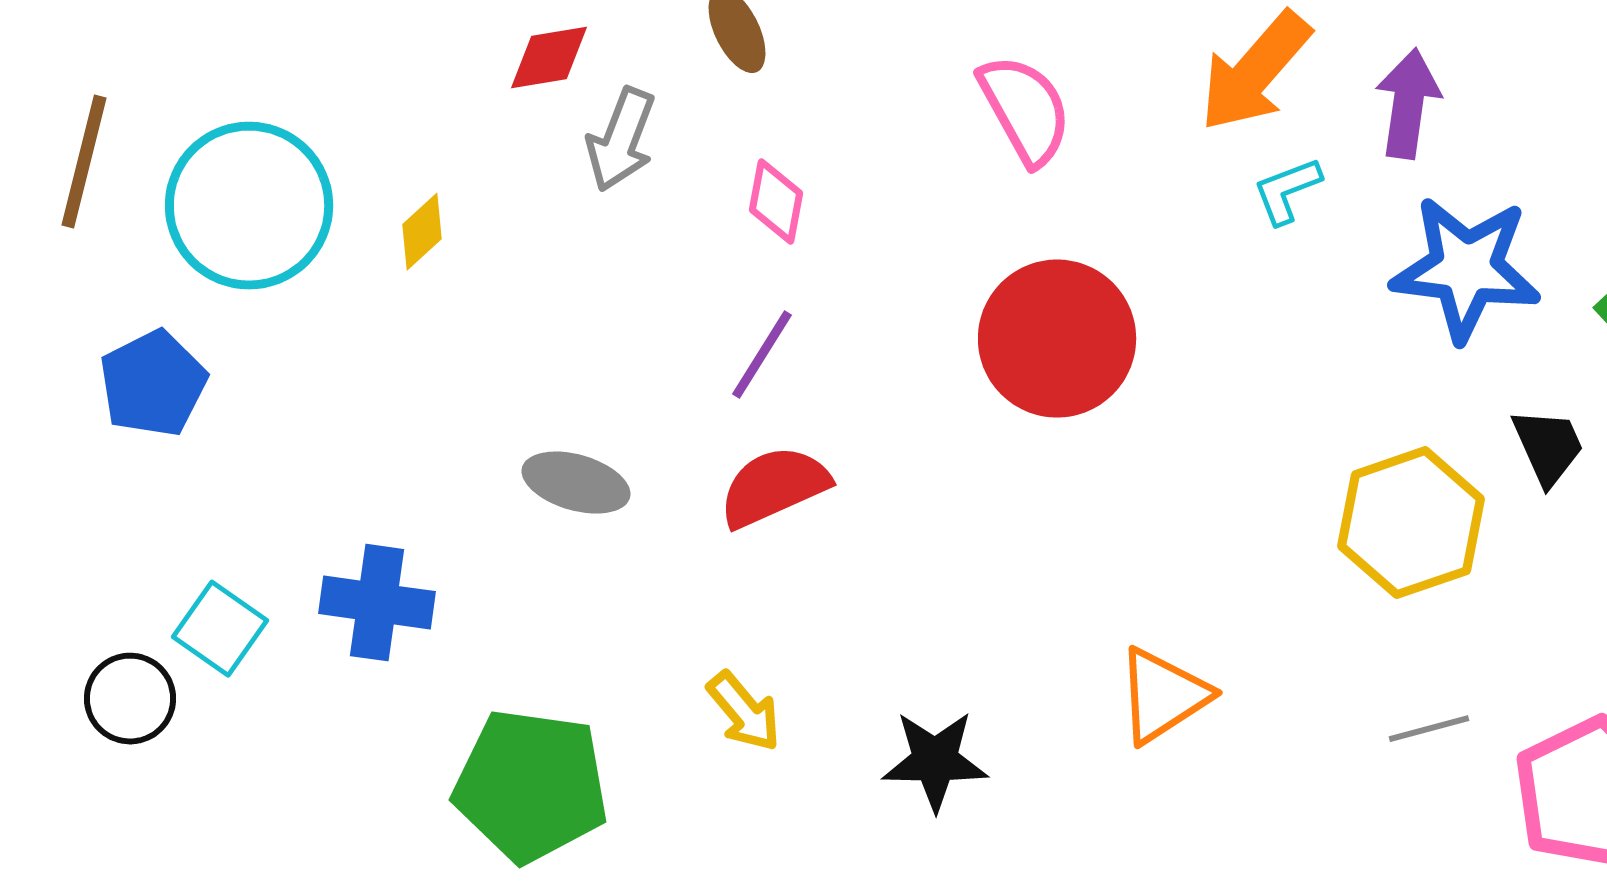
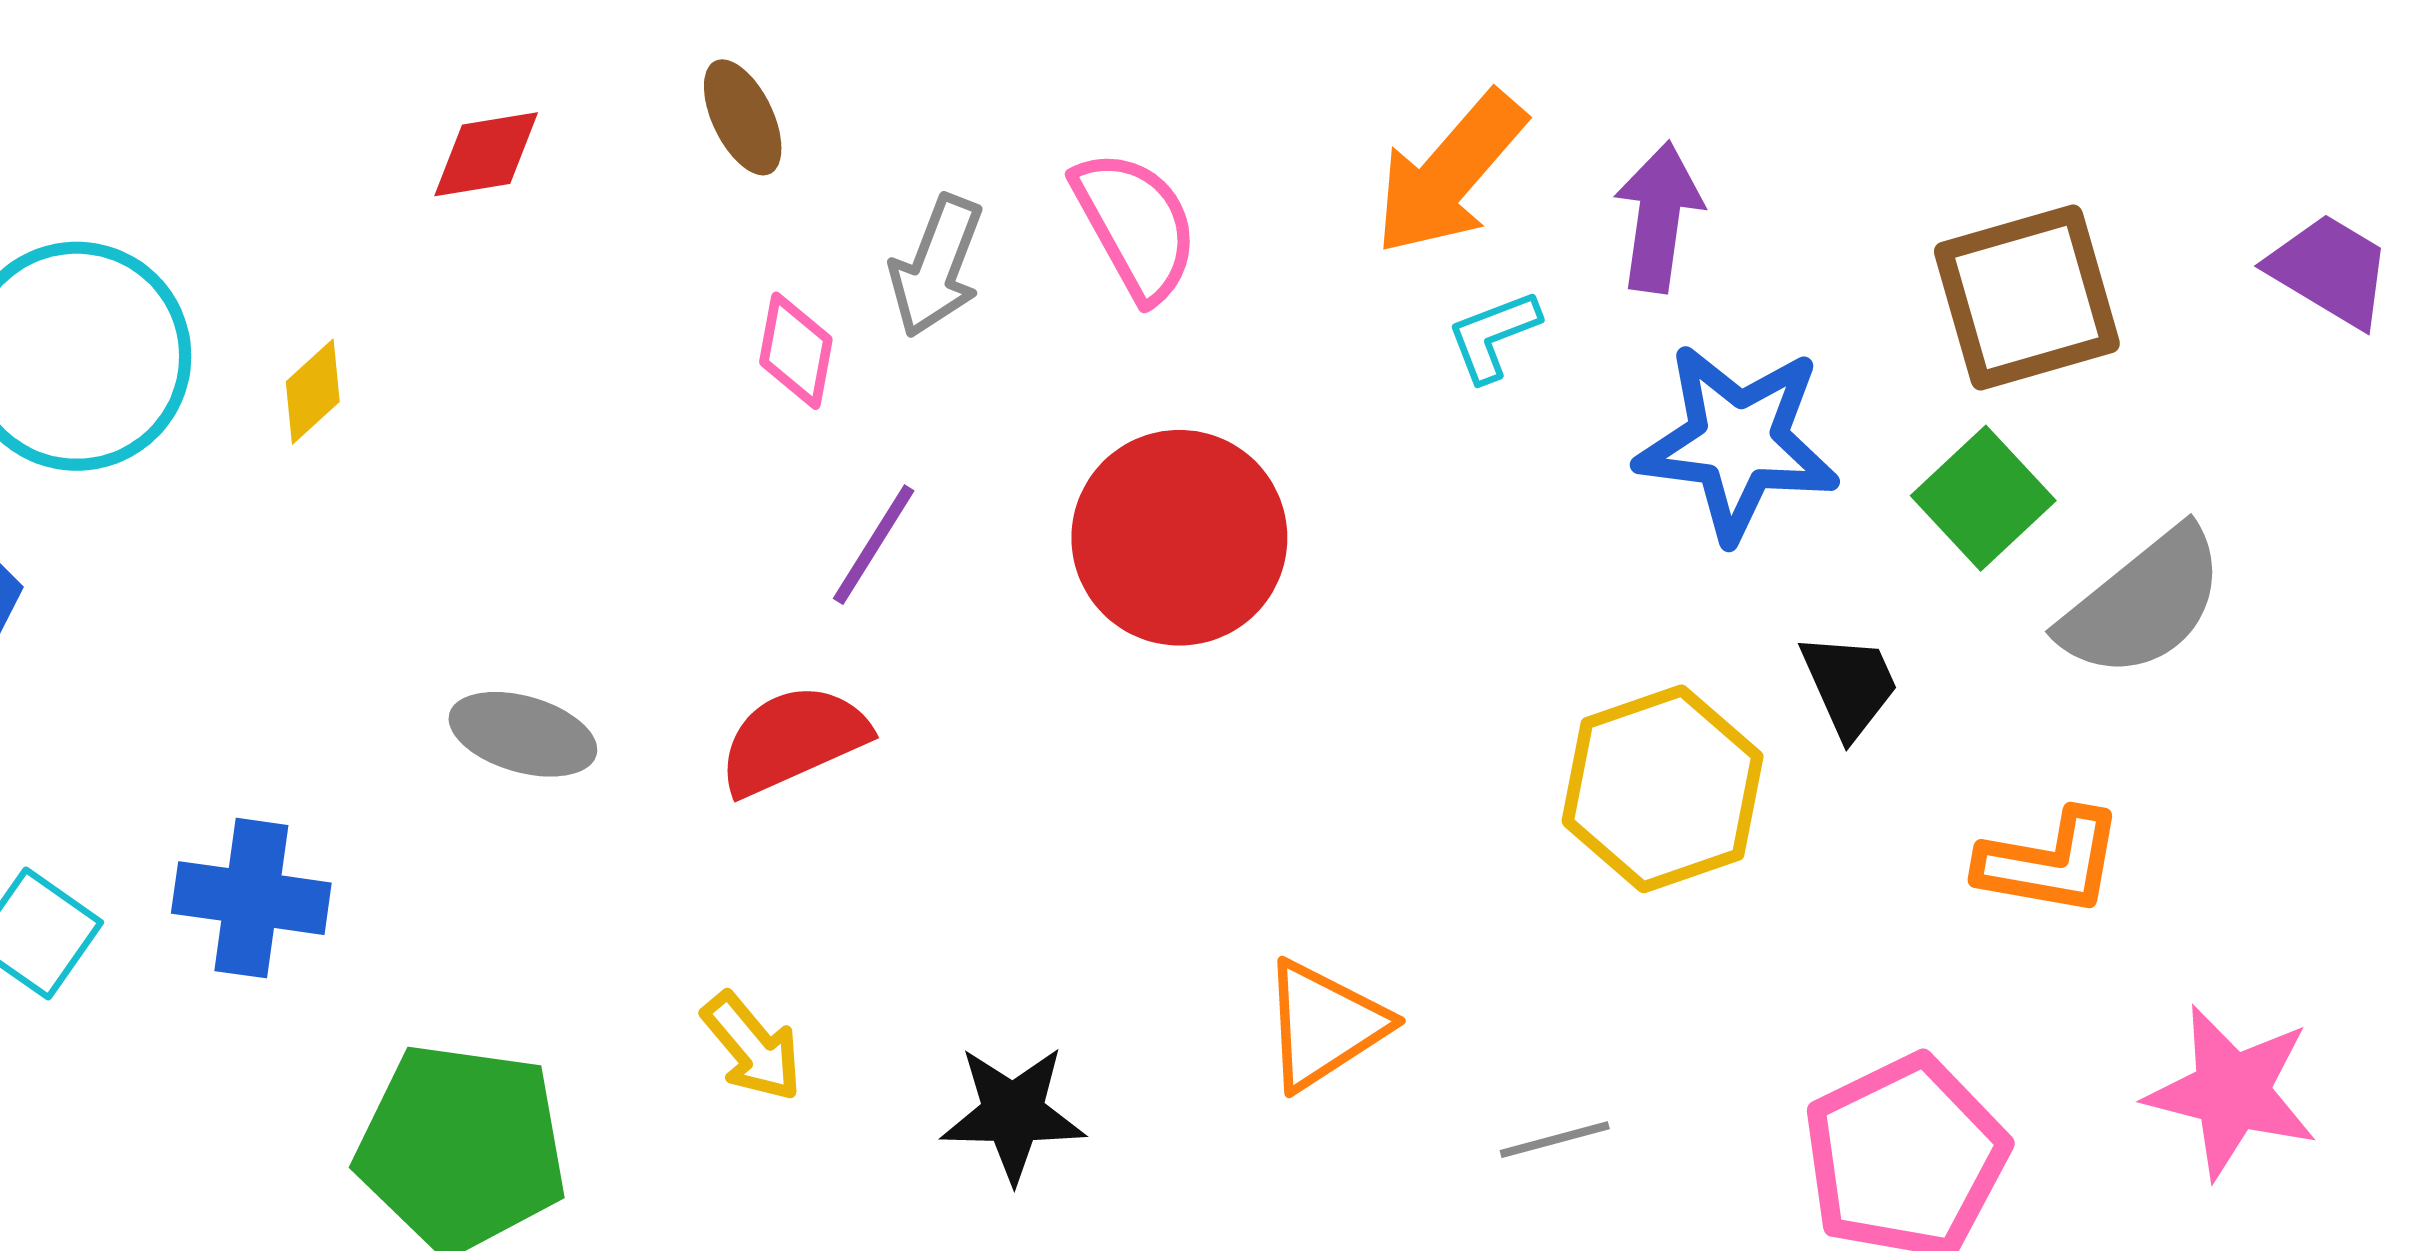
gray arrow: (621, 140) -> (936, 266), moved
purple line: (762, 355) -> (874, 545), moved
gray line: (1429, 729) -> (1555, 1140), moved

